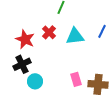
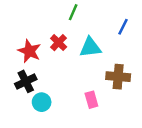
blue line: (102, 31) -> (123, 27), moved
brown cross: (98, 84) -> (118, 77), moved

